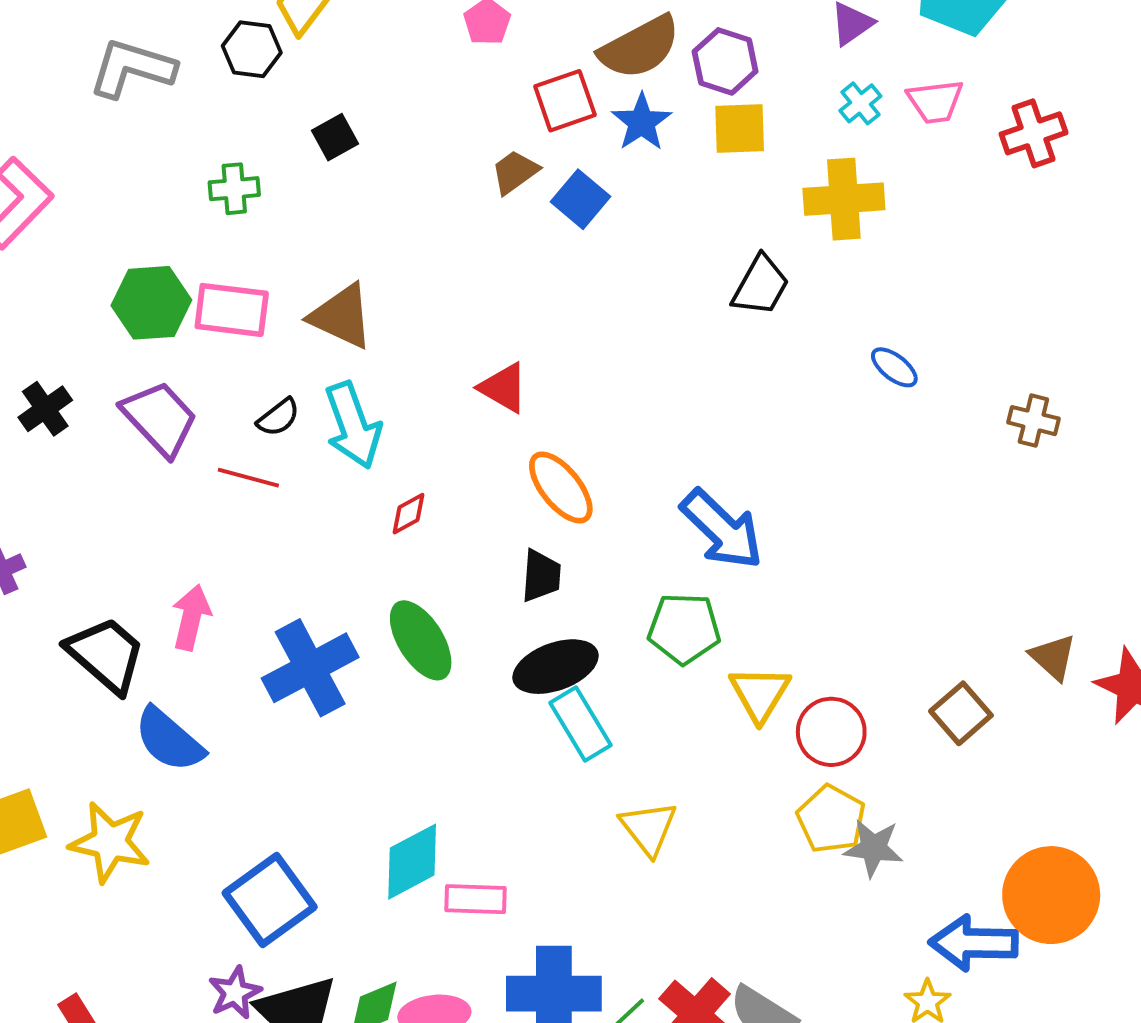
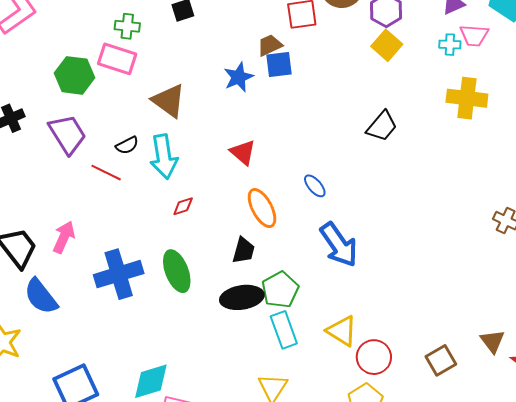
pink trapezoid: (935, 101) -> (474, 35), moved
cyan cross: (860, 103) -> (450, 45), turned 30
blue star: (642, 122) -> (239, 77), moved
yellow square: (740, 128) -> (387, 45), turned 32
blue square: (581, 199) -> (279, 65), moved, turned 32
yellow cross: (844, 199) -> (467, 98), moved
pink rectangle: (232, 310) -> (117, 59), moved
blue ellipse: (894, 367) -> (315, 186), moved
green pentagon: (684, 628) -> (280, 290), moved, turned 30
yellow triangle: (760, 694) -> (342, 331), turned -40
cyan rectangle: (580, 724) -> (284, 330), moved

